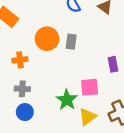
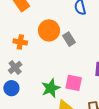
gray rectangle: (71, 42) -> (69, 39), turned -56
gray cross: (22, 89) -> (15, 67), turned 32

